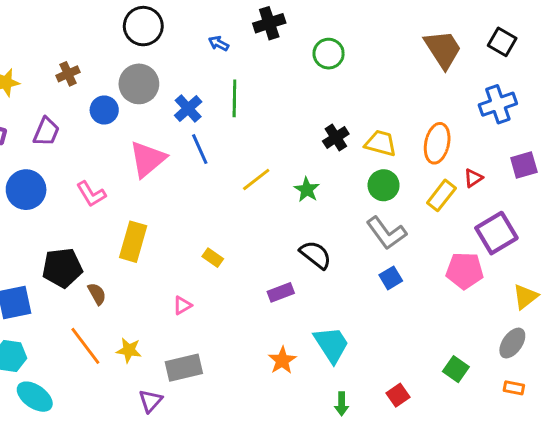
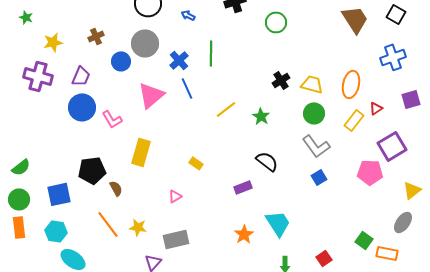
blue arrow: (219, 43) -> (188, 15), moved
blue circle: (26, 190) -> (82, 107), moved
orange rectangle: (514, 388) -> (387, 253), moved, size x1.5

